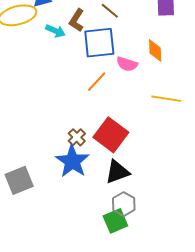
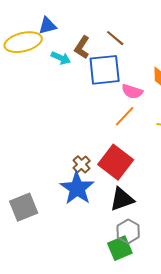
orange line: (97, 82) -> (125, 116), moved

